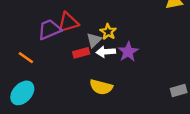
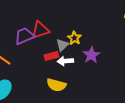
white arrow: (106, 52) -> (65, 61), moved
yellow semicircle: (101, 87) -> (56, 85), moved

